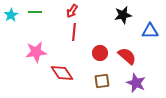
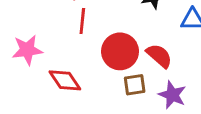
red circle: (100, 53) -> (120, 51), size x1.6
brown square: (102, 81) -> (135, 85), moved

